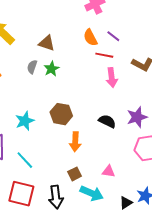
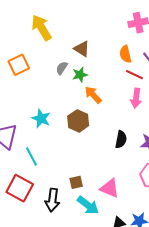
cyan star: (25, 121) -> (41, 119), turned 30
black semicircle: (107, 121) -> (121, 139), turned 60
orange arrow: (75, 142) -> (93, 95), moved, turned 120
pink triangle: (108, 171) -> (110, 188), size x1.5

